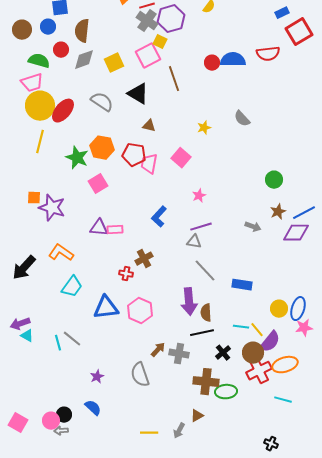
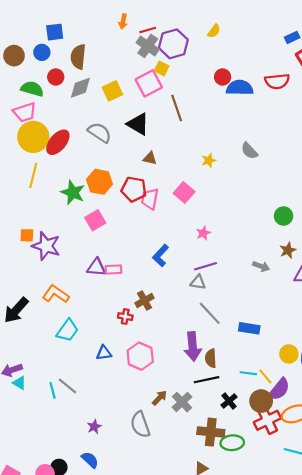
red circle: (212, 63) -> (223, 77), moved
blue triangle: (106, 308) -> (104, 353), size x0.6
gray cross: (179, 354) -> (182, 402), turned 36

